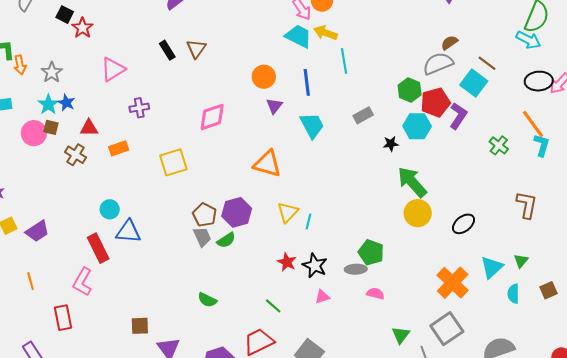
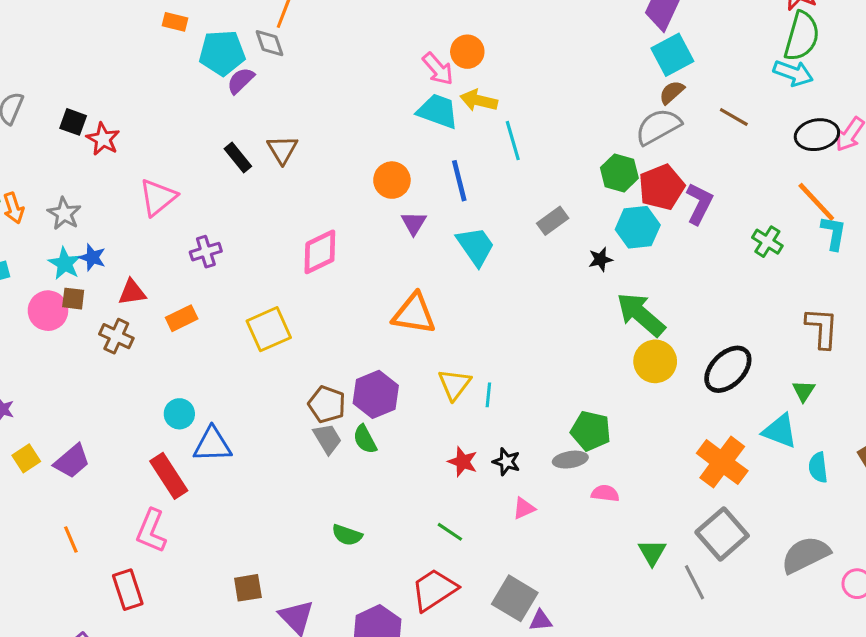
cyan square: (474, 83) -> (672, 55), moved, turned 32
black ellipse: (463, 224) -> (728, 369), size x1.4
green semicircle: (226, 240) -> (365, 439), turned 102
green triangle: (521, 261) -> (804, 391), moved
black star: (315, 266) -> (506, 462), size x0.7
cyan triangle: (492, 267) -> (780, 431), turned -50

